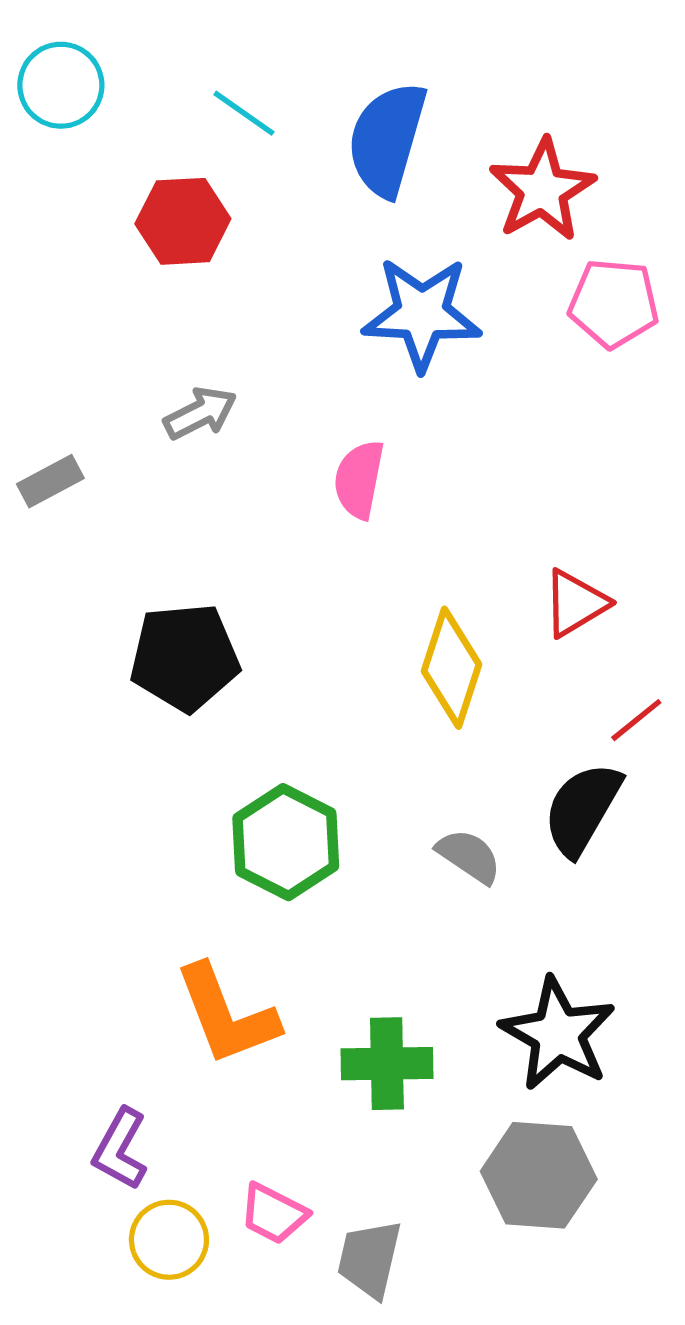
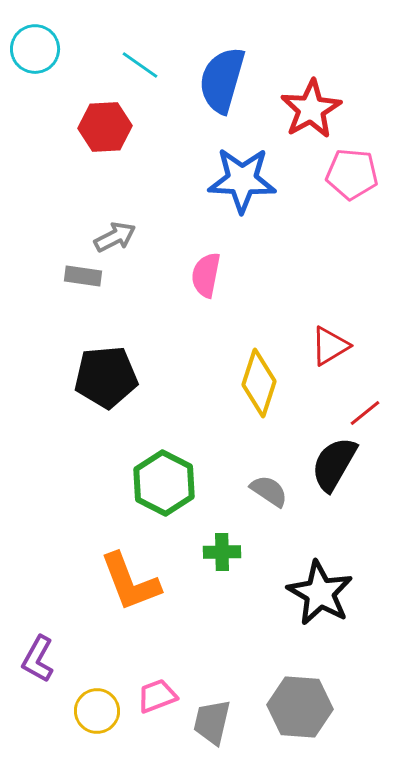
gray rectangle: (50, 481) -> (83, 276), moved, turned 36
green cross: (387, 1064) -> (222, 552), moved, size x0.7
purple L-shape: (120, 1149) -> (38, 659), moved
gray hexagon: (539, 1175) -> (300, 707), moved
pink trapezoid: (274, 1214) -> (157, 696), turned 132

